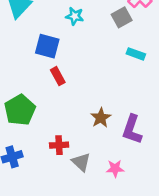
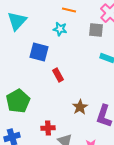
gray square: (122, 17) -> (96, 30), turned 35
red rectangle: (58, 76) -> (58, 75), moved

